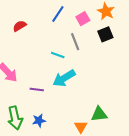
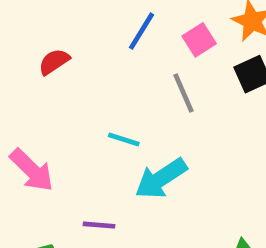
cyan line: (58, 55) -> (124, 140), moved
purple line: (37, 89) -> (99, 225), moved

